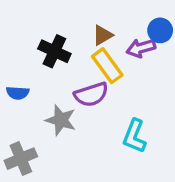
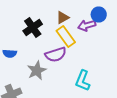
black cross: (54, 51) -> (33, 28), turned 30
gray star: (61, 120) -> (37, 70), turned 30

